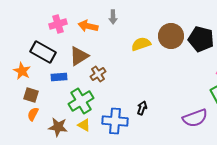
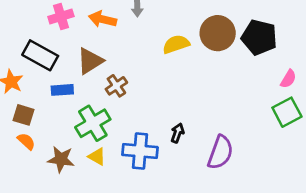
orange semicircle: (33, 114) -> (26, 141), turned 104
purple semicircle: (195, 118) -> (220, 152), moved, turned -50

